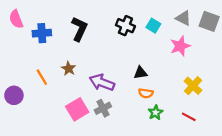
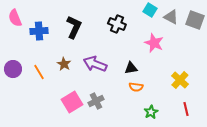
cyan square: (153, 26) -> (150, 10), moved
pink star: (180, 46) -> (154, 43), moved, turned -30
purple arrow: (102, 82) -> (95, 64), moved
purple circle: (14, 95) -> (13, 69), moved
green star: (155, 113) -> (151, 112), moved
red line: (189, 117) -> (186, 109), moved, turned 48

